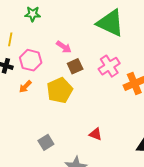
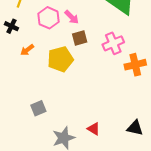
pink hexagon: (31, 60) -> (48, 18), moved
red triangle: (96, 134) -> (94, 129), moved

